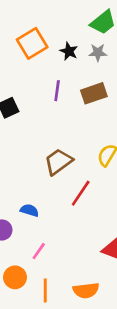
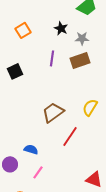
orange square: (32, 43) -> (23, 30), moved, size x0.7
gray star: (98, 53) -> (82, 38), moved
pink line: (39, 251) -> (38, 172), moved

